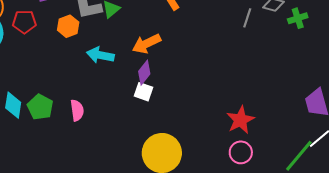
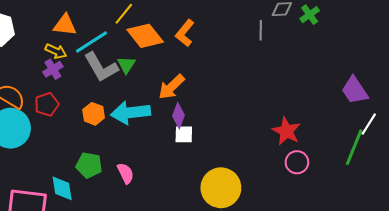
orange hexagon: (68, 26) -> (94, 114), moved
cyan arrow: (100, 55) -> (131, 113), size x1.4
green pentagon: (40, 107) -> (89, 165), moved

